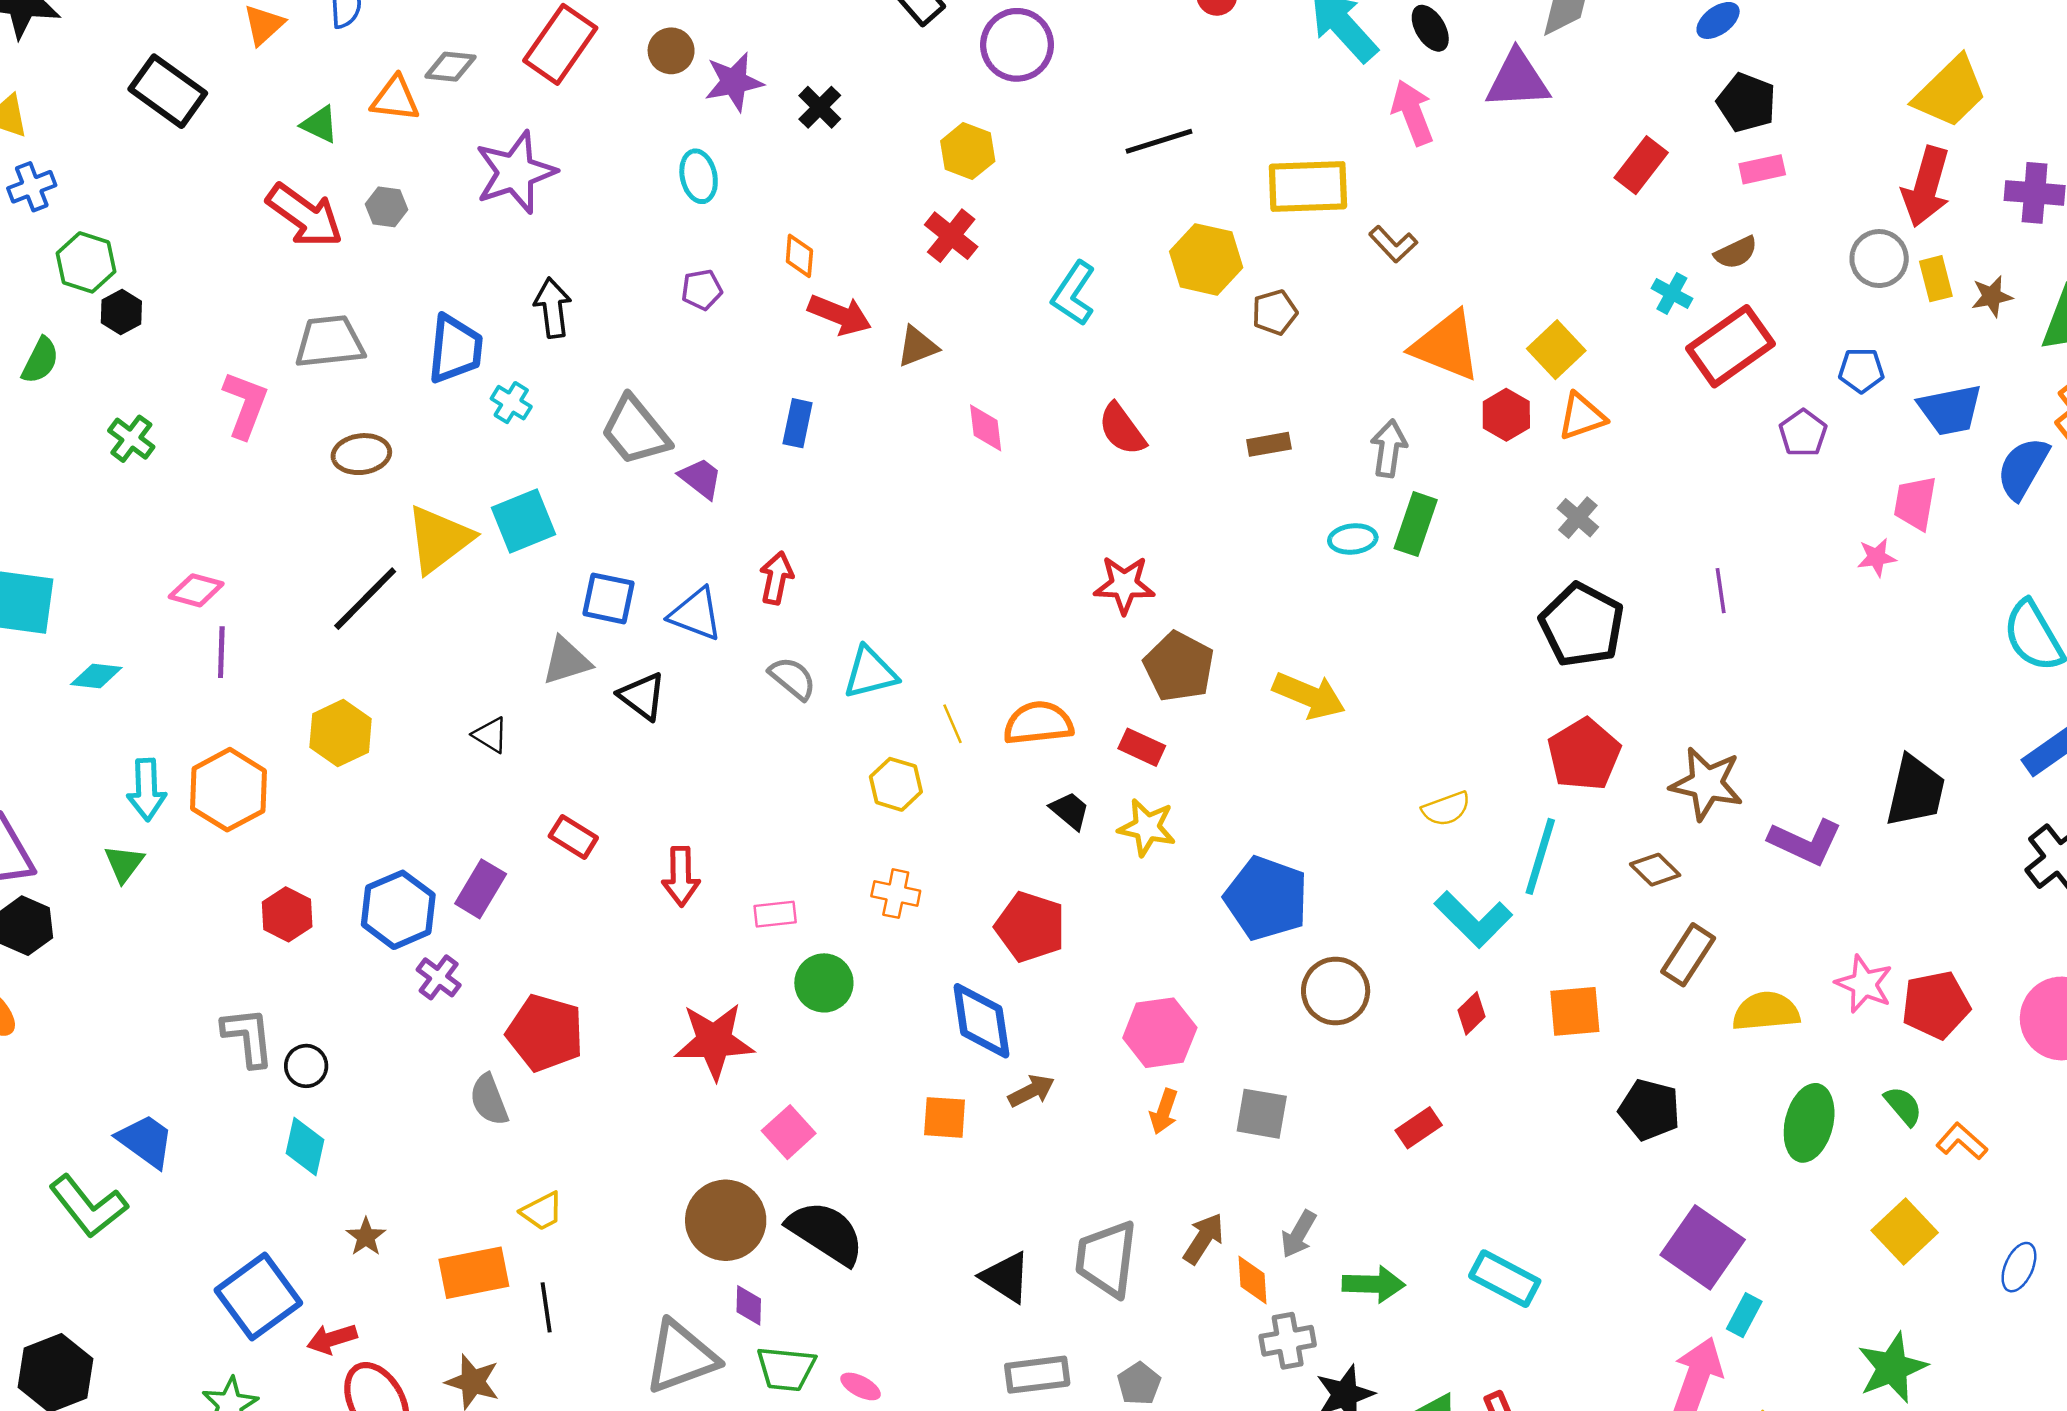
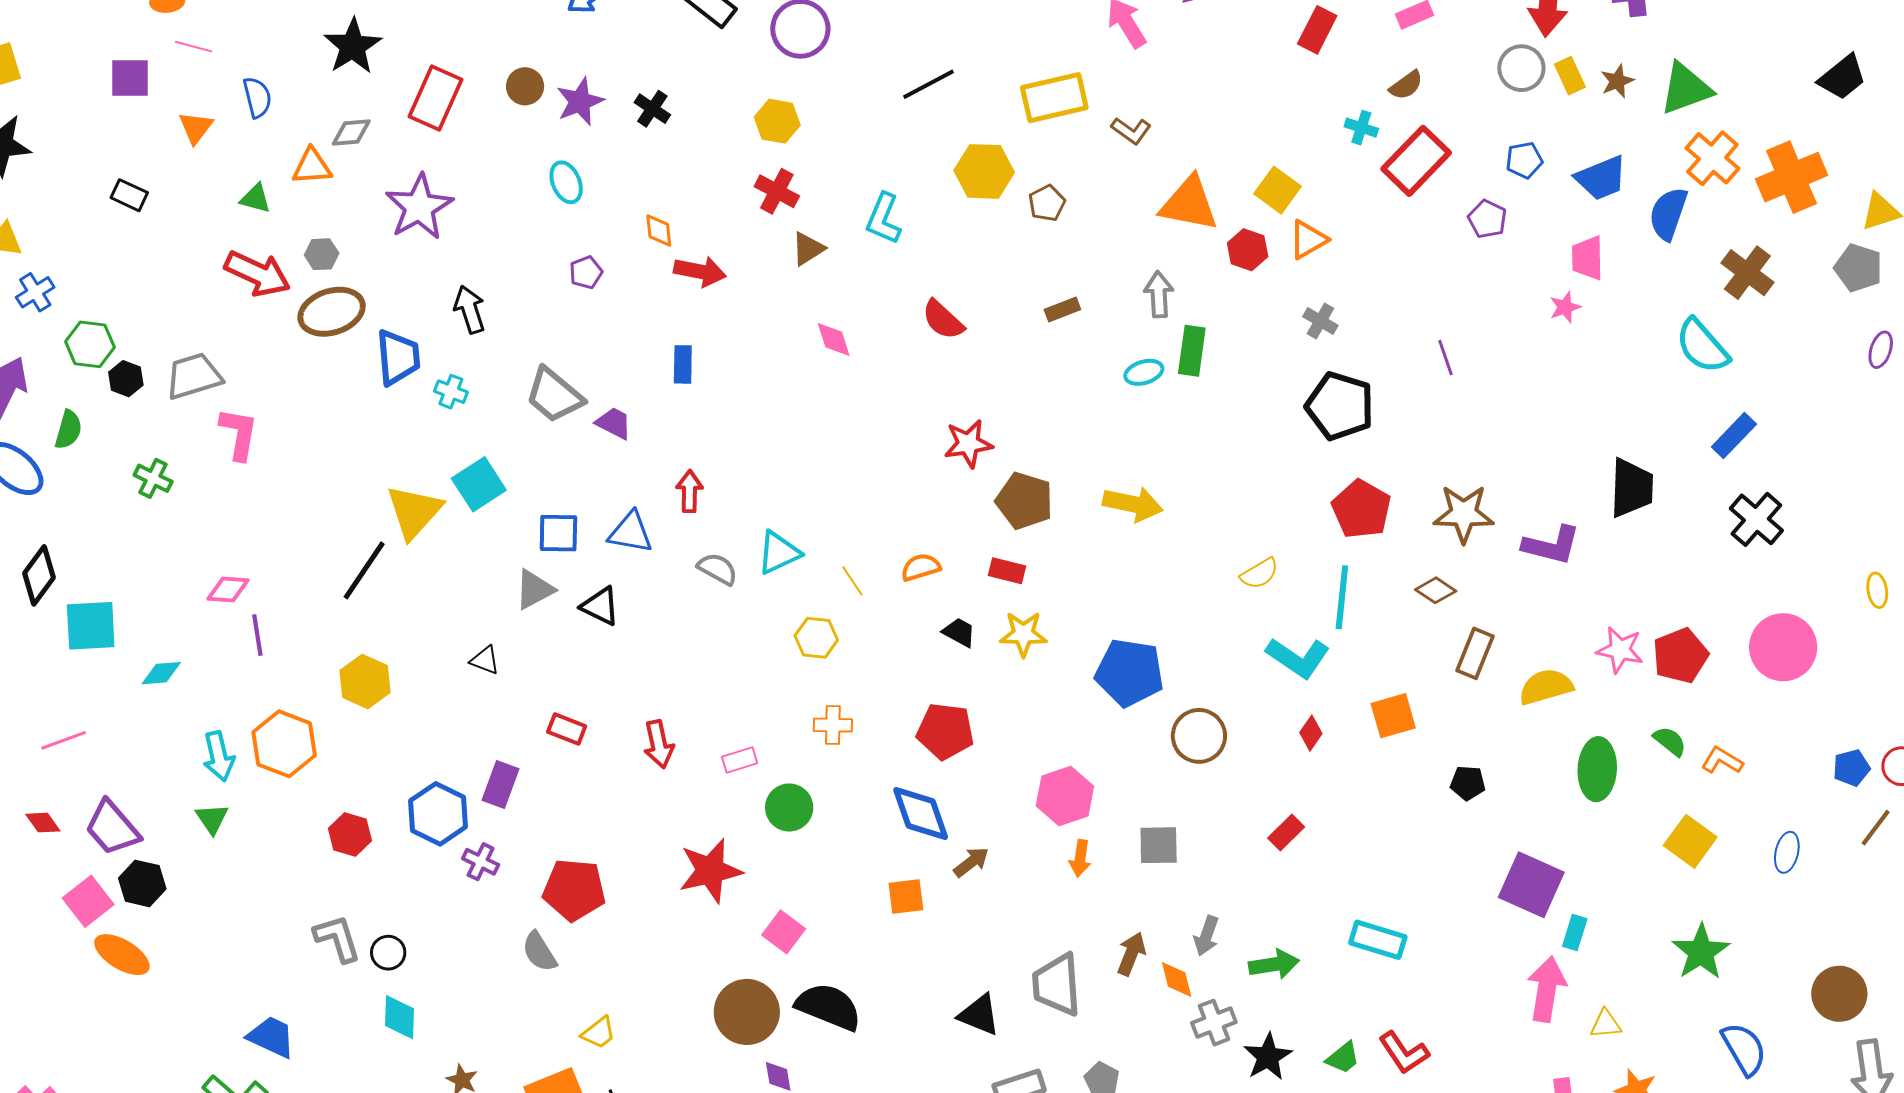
black rectangle: (168, 91) -> (129, 195), size x0.6
gray trapezoid: (330, 342) -> (194, 376), moved
brown triangle: (917, 347) -> (808, 249), moved
brown ellipse: (361, 454) -> (332, 312), moved, size x1.4
orange semicircle: (1038, 723) -> (921, 567), size x0.7
black pentagon: (1649, 1110) -> (1468, 783), size x0.7

